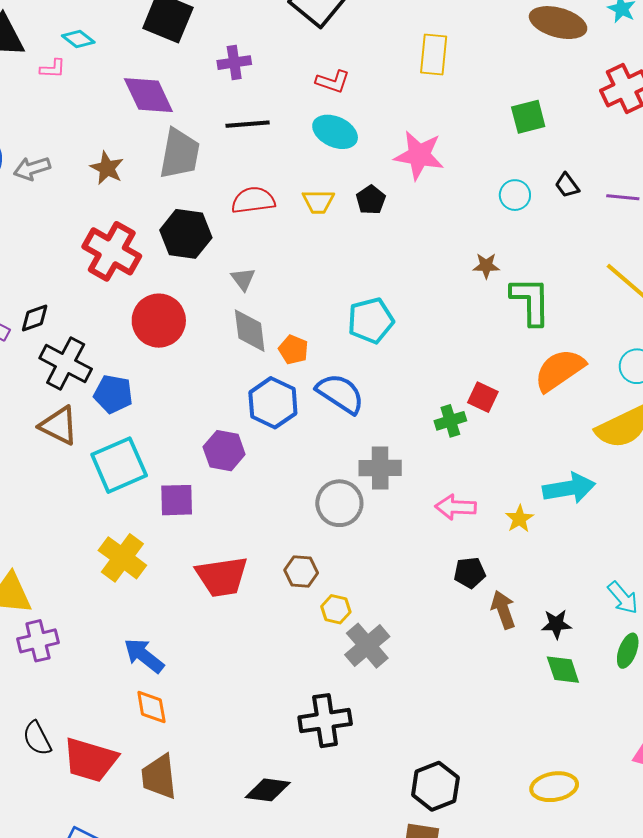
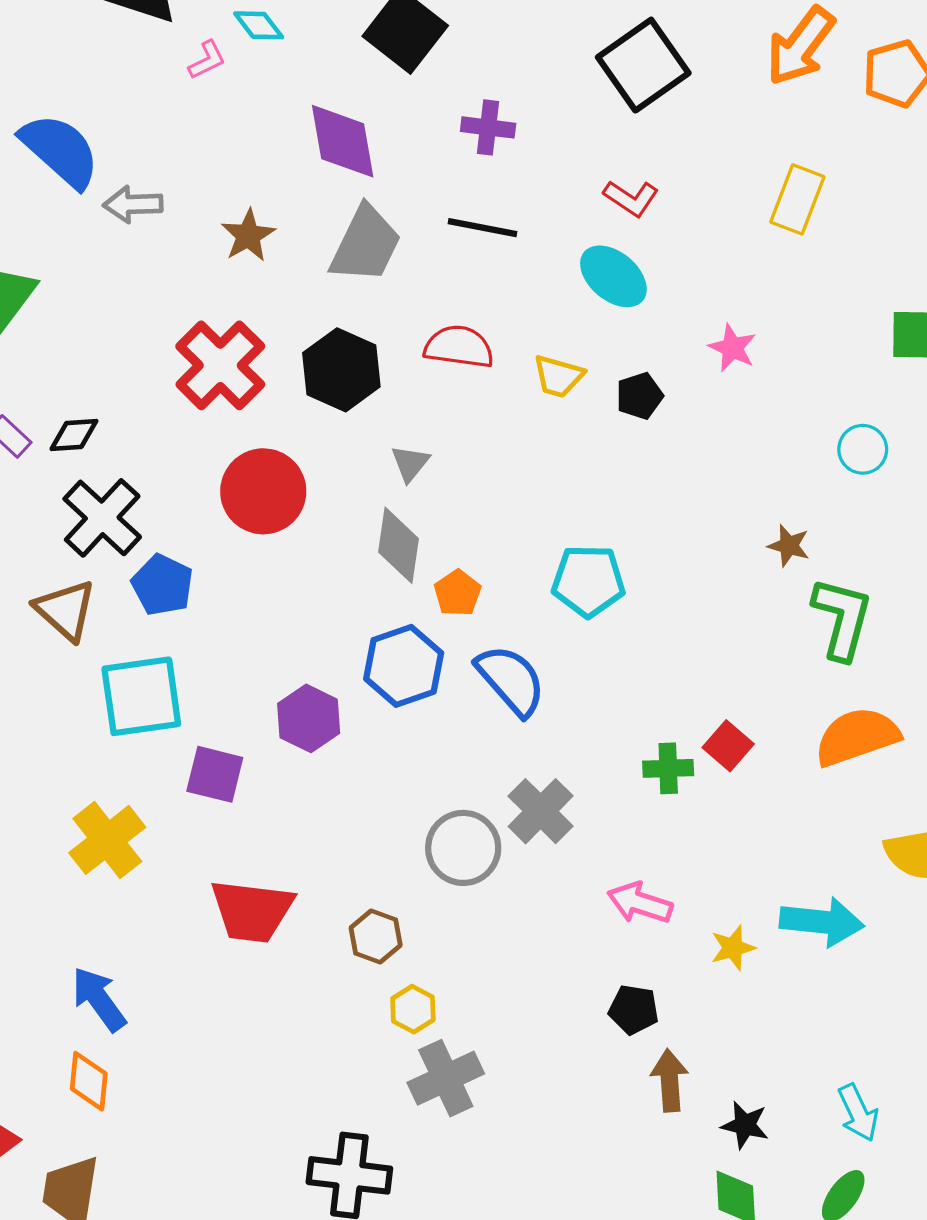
pink L-shape: (53, 69) -> (207, 60), turned -44
pink star: (419, 155) -> (732, 348), size x0.6
gray cross: (380, 468) -> (541, 811), turned 30

